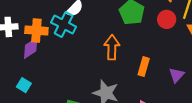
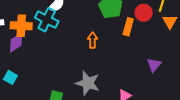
orange arrow: (112, 47) -> (93, 40), size x0.7
orange rectangle: (144, 67) -> (128, 27), moved

